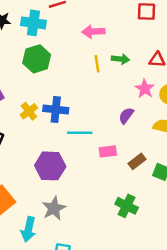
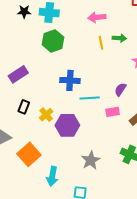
yellow cross: (29, 111) -> (46, 115), moved
purple semicircle: (126, 116) -> (120, 89), moved
gray star: (54, 208) -> (91, 160), moved

